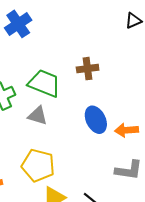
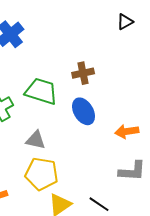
gray triangle: (38, 116) -> (36, 140), moved
blue ellipse: (96, 120) -> (84, 111), moved

